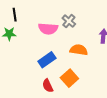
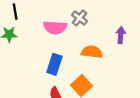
blue rectangle: (47, 60) -> (54, 64), turned -36

